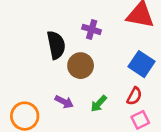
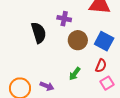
brown circle: (81, 66) -> (78, 40), moved
purple arrow: (64, 102) -> (47, 86), moved

